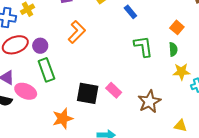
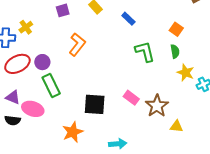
yellow star: (181, 72) -> (186, 73), turned 30
pink rectangle: (114, 90) -> (131, 98), moved
yellow triangle: (181, 126) -> (176, 126), moved

